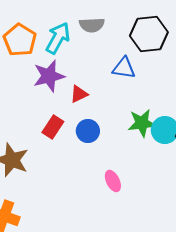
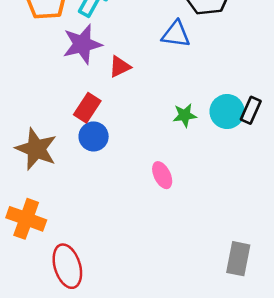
green star: (142, 123) -> (185, 115), moved, size x0.7
blue circle: (88, 131) -> (94, 136), moved

